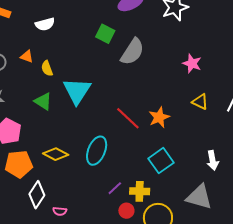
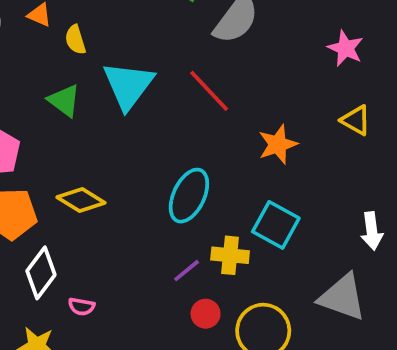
red line: (128, 118) -> (209, 91), moved
cyan ellipse: (97, 151) -> (189, 196), moved
cyan square: (161, 161) -> (276, 225), turned -30
yellow cross: (140, 191) -> (230, 255), moved

